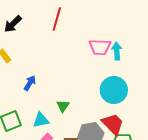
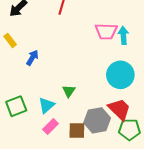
blue arrow: (30, 83) -> (32, 58), moved
cyan triangle: (41, 120) -> (47, 105), turned -30

